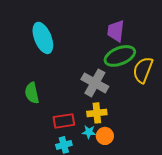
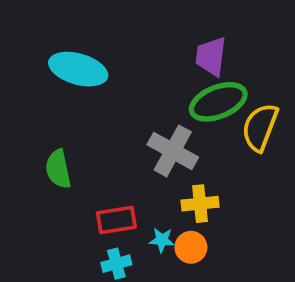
cyan ellipse: (43, 38) -> (78, 69), turned -52
yellow cross: (97, 113) -> (200, 204), moved

